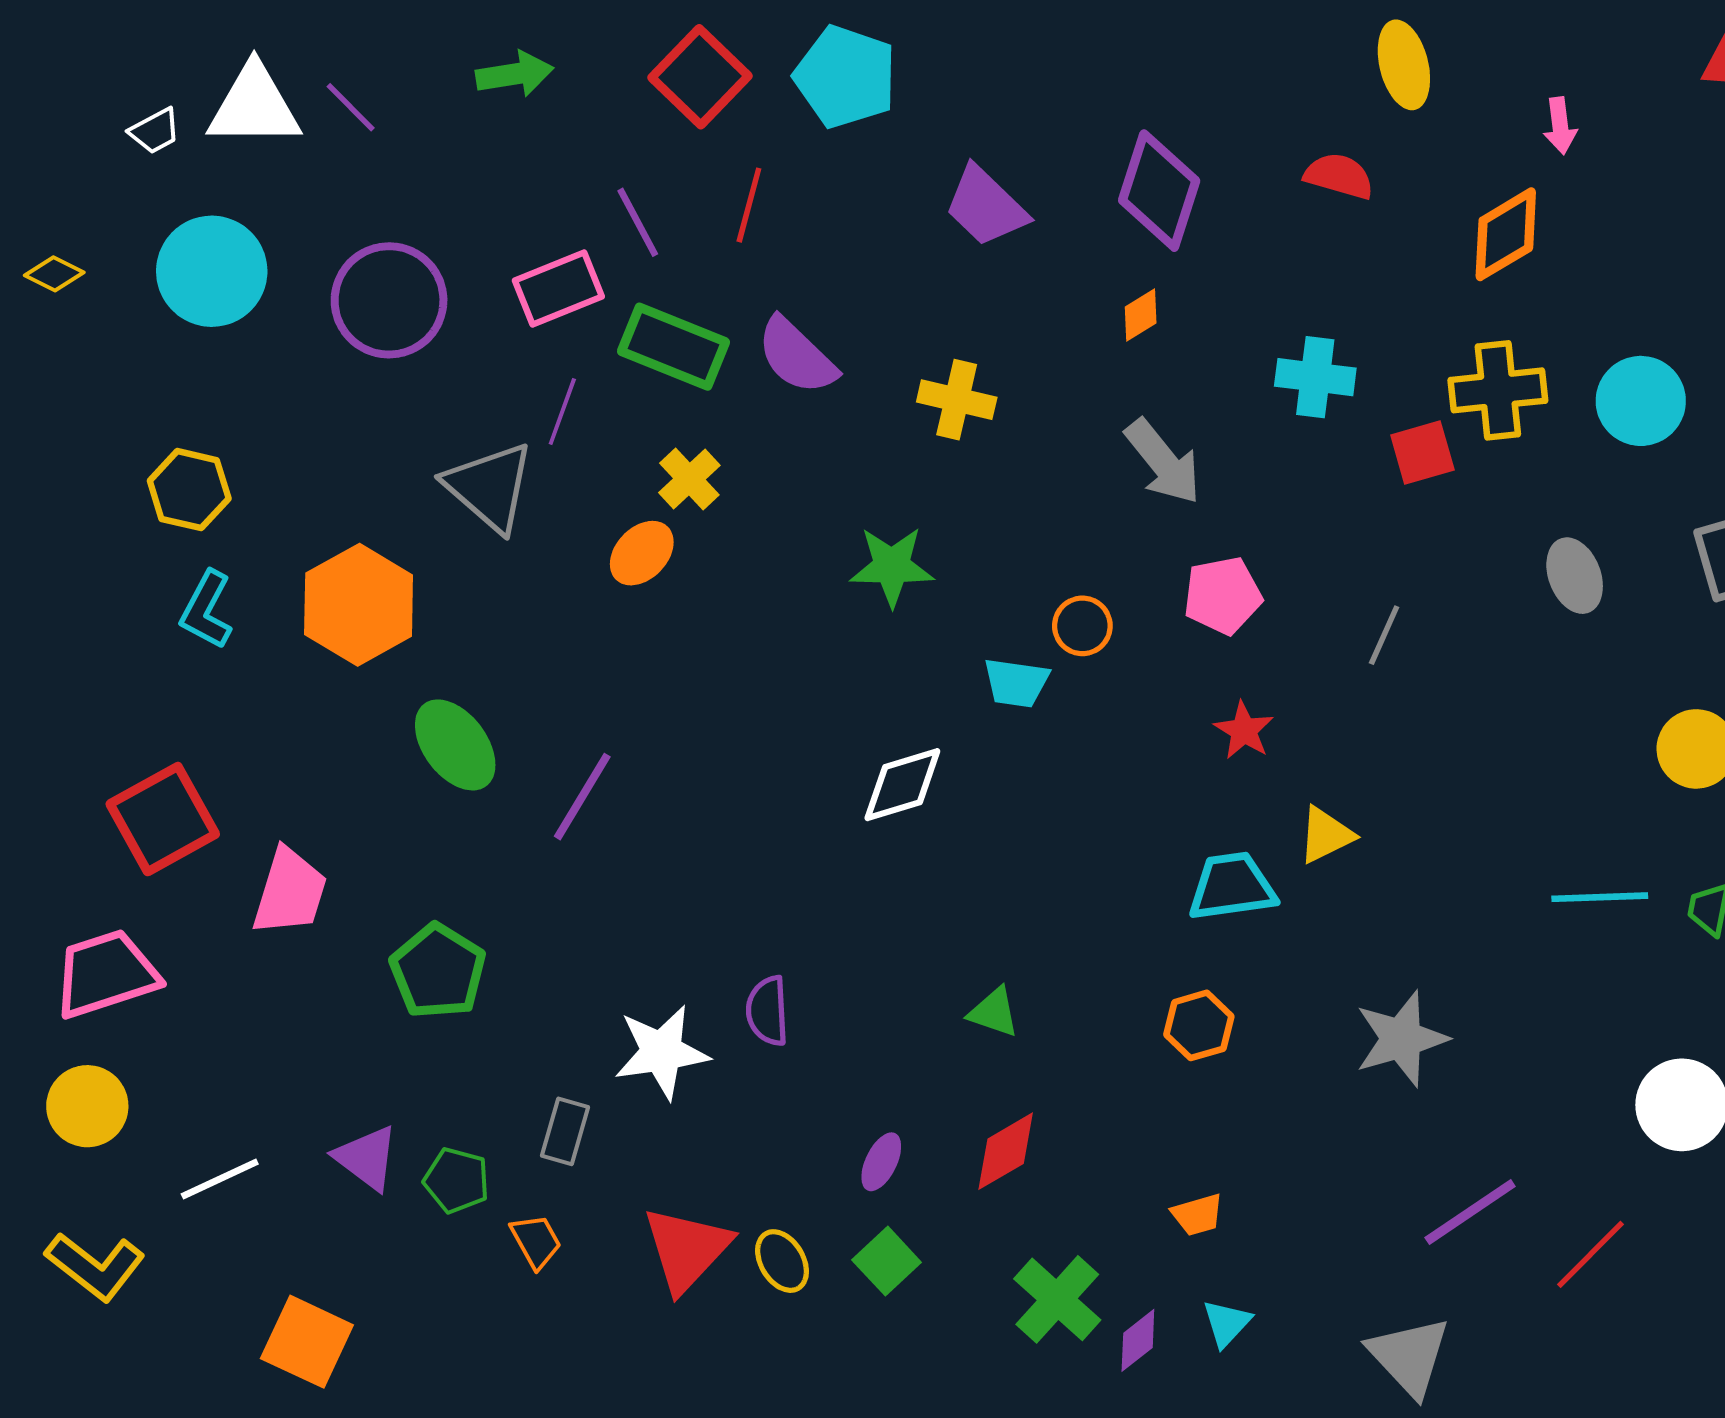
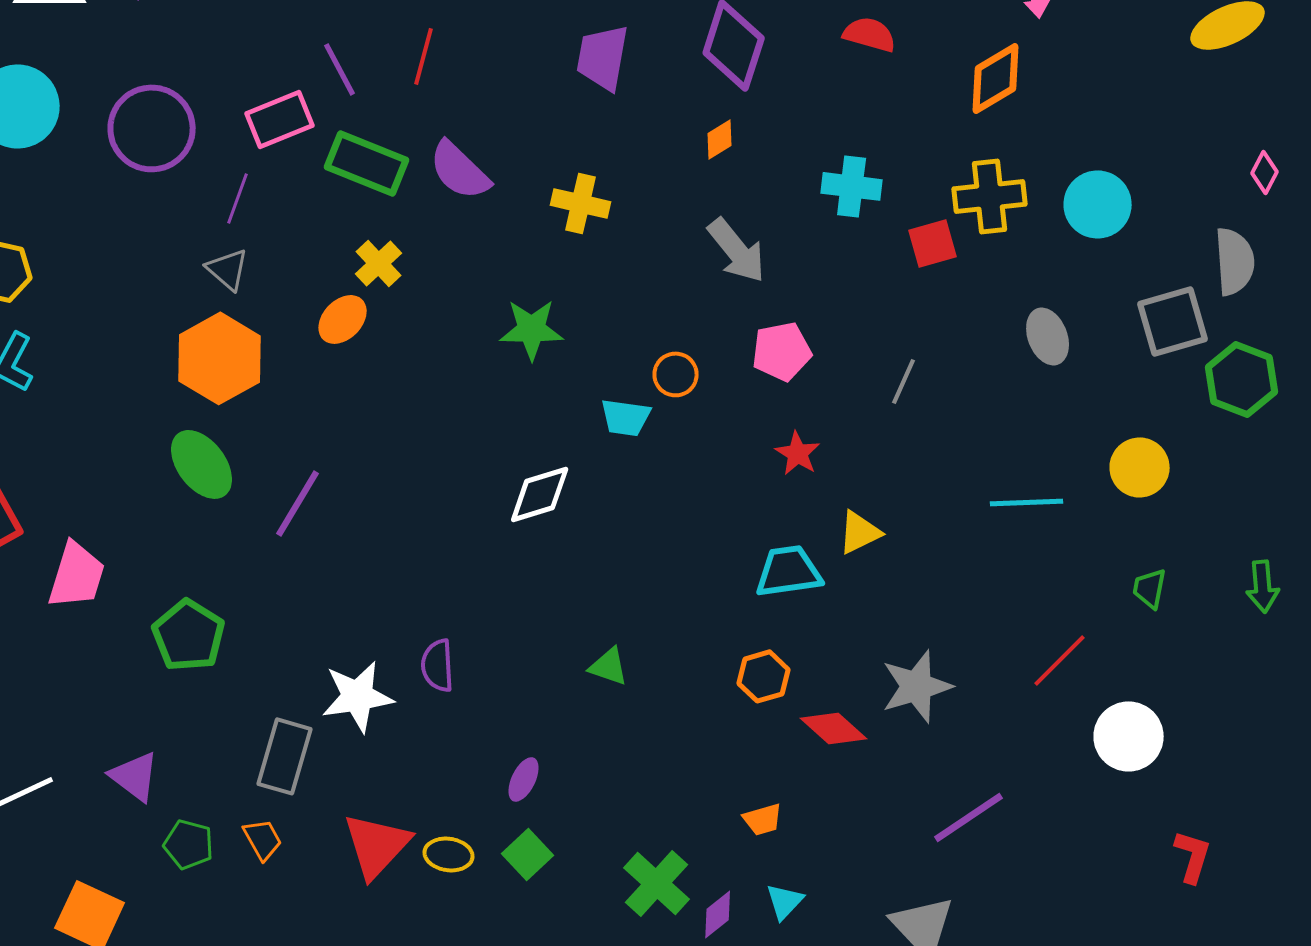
purple trapezoid: (986, 206) -> (603, 57), turned 56
purple line: (562, 412) -> (238, 198), moved
gray triangle: (490, 487) -> (228, 269), size x0.6
orange hexagon: (359, 605) -> (220, 358), moved
cyan line: (1600, 897) -> (1027, 502), moved
gray rectangle: (565, 1131) -> (285, 756), size x1.5
red diamond: (1006, 1151) -> (834, 728), moved, turned 72
green pentagon: (457, 1180) -> (189, 844), moved
red line: (1590, 1254) -> (1060, 660), moved
yellow ellipse: (782, 1261) -> (449, 854), turned -51

